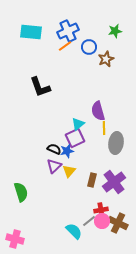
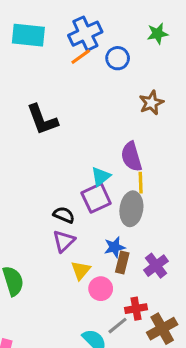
brown star: (106, 59) -> (151, 103), moved
gray ellipse: (116, 143) -> (131, 209), moved
blue star: (67, 151) -> (114, 247), moved
yellow triangle: (69, 171) -> (81, 270), moved
purple cross: (114, 182) -> (156, 266), size x0.7
pink circle: (102, 221) -> (101, 289), moved
brown cross: (118, 223) -> (162, 329), turned 36

